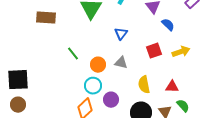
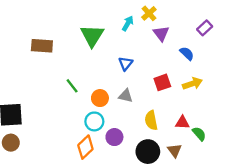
blue semicircle: (168, 25) -> (187, 53), moved
green semicircle: (183, 106) -> (199, 134), moved

